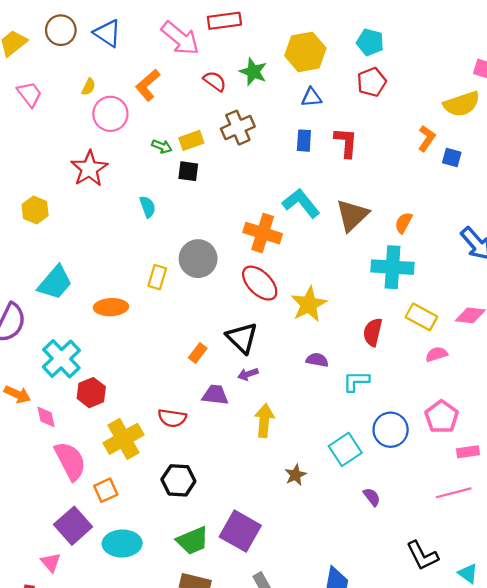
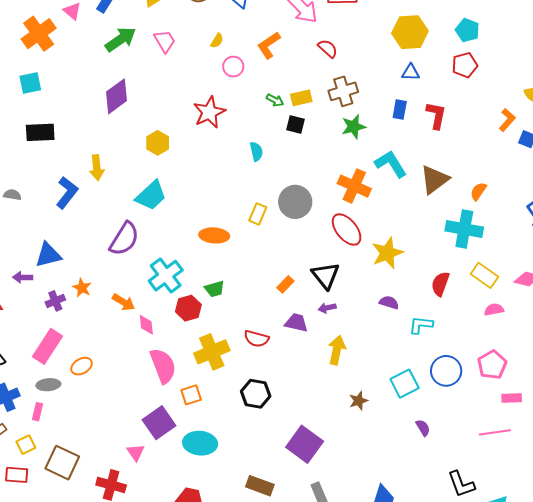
green star: (253, 72) -> (354, 127), moved, turned 30
pink circle: (110, 114) -> (233, 67), size x0.7
cyan trapezoid: (55, 283) -> (151, 196), moved
green trapezoid: (193, 541) -> (215, 289), moved, size x0.7

